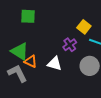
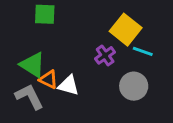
yellow square: (84, 27) -> (126, 30), size x1.5
white triangle: (55, 64) -> (69, 85), moved

